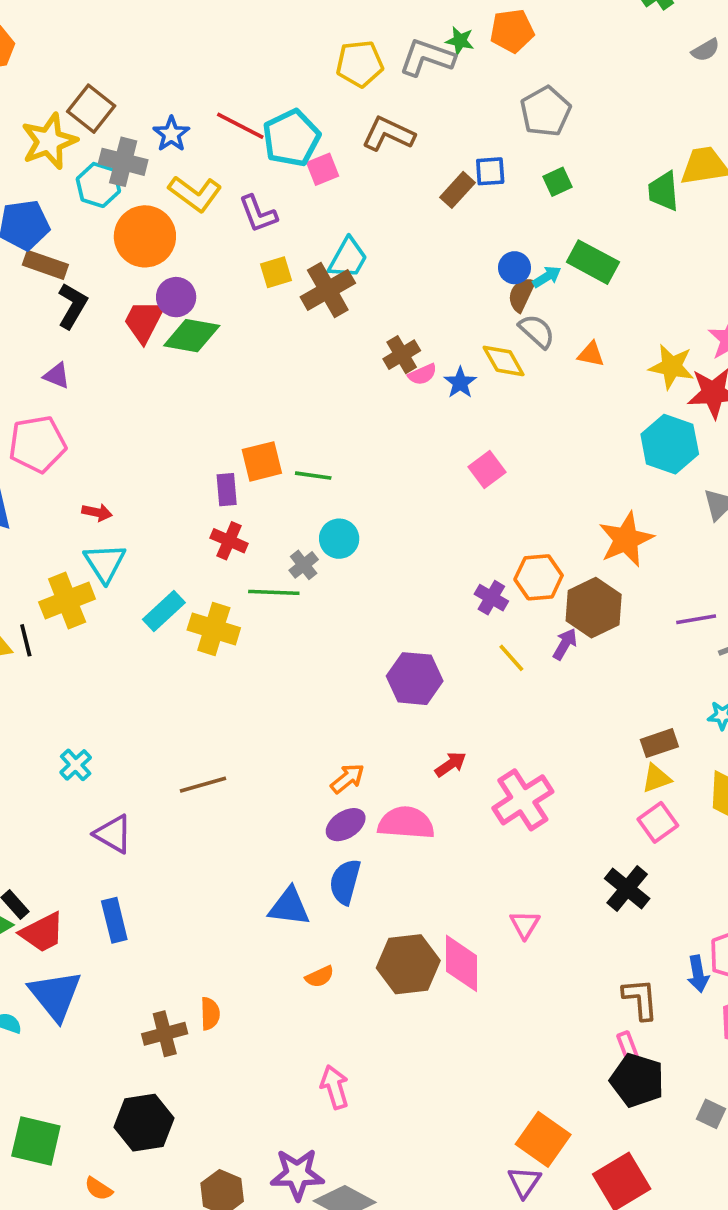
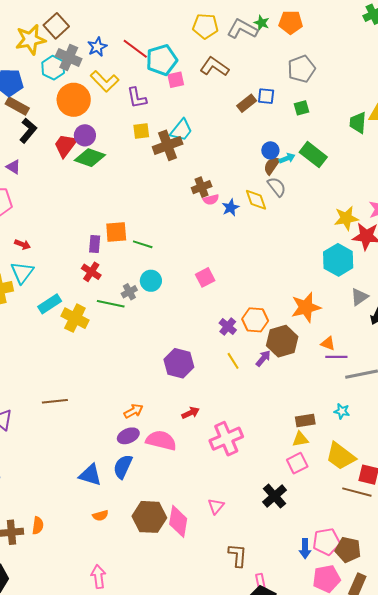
orange triangle: (591, 354) -> (328, 343), moved
yellow star: (672, 367) -> (346, 218), turned -30
pink square: (487, 470) -> (205, 277), moved
brown L-shape: (640, 999) -> (238, 555), moved

